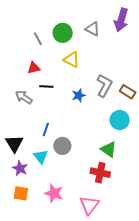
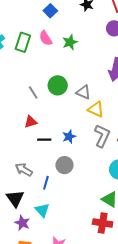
gray triangle: (92, 29) -> (83, 92), moved
yellow triangle: (72, 60) -> (96, 109), moved
blue star: (79, 95) -> (69, 137), moved
gray arrow: (24, 97) -> (24, 170), moved
gray circle: (62, 146) -> (64, 165), moved

